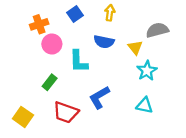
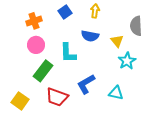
gray semicircle: (157, 30) -> (136, 26), turned -78
pink circle: (52, 44) -> (36, 45), moved
green rectangle: (50, 82) -> (43, 71), size x1.5
cyan triangle: (145, 105) -> (116, 93), moved

